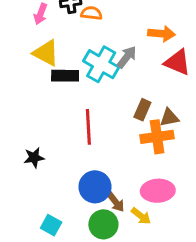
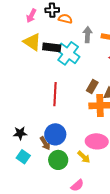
gray arrow: (127, 57) -> (87, 35), moved, turned -42
black rectangle: (65, 76) -> (52, 47), moved
black star: (34, 158) -> (20, 133), moved
brown arrow: (116, 202) -> (45, 143), moved

